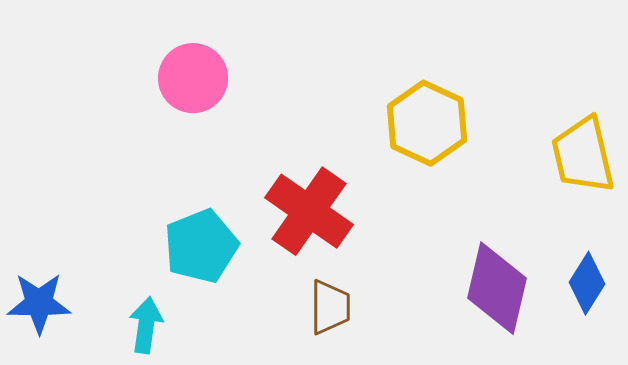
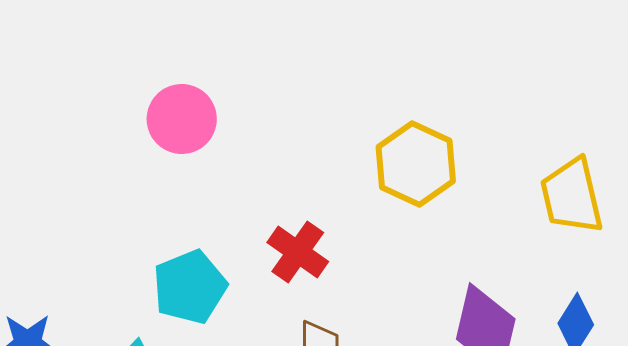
red cross: (309, 211) -> (298, 252), size x0.7

